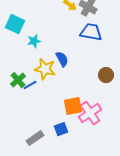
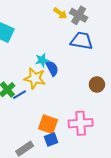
cyan star: (34, 41) -> (42, 60), moved
orange square: (73, 106) -> (48, 124), moved, turned 30
pink cross: (90, 113) -> (81, 123), turned 30

